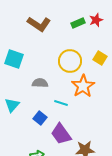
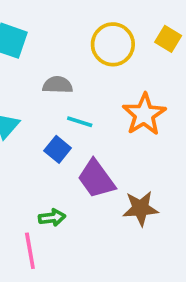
orange star: (83, 86) -> (144, 114), moved
cyan line: (61, 103) -> (80, 122), moved

